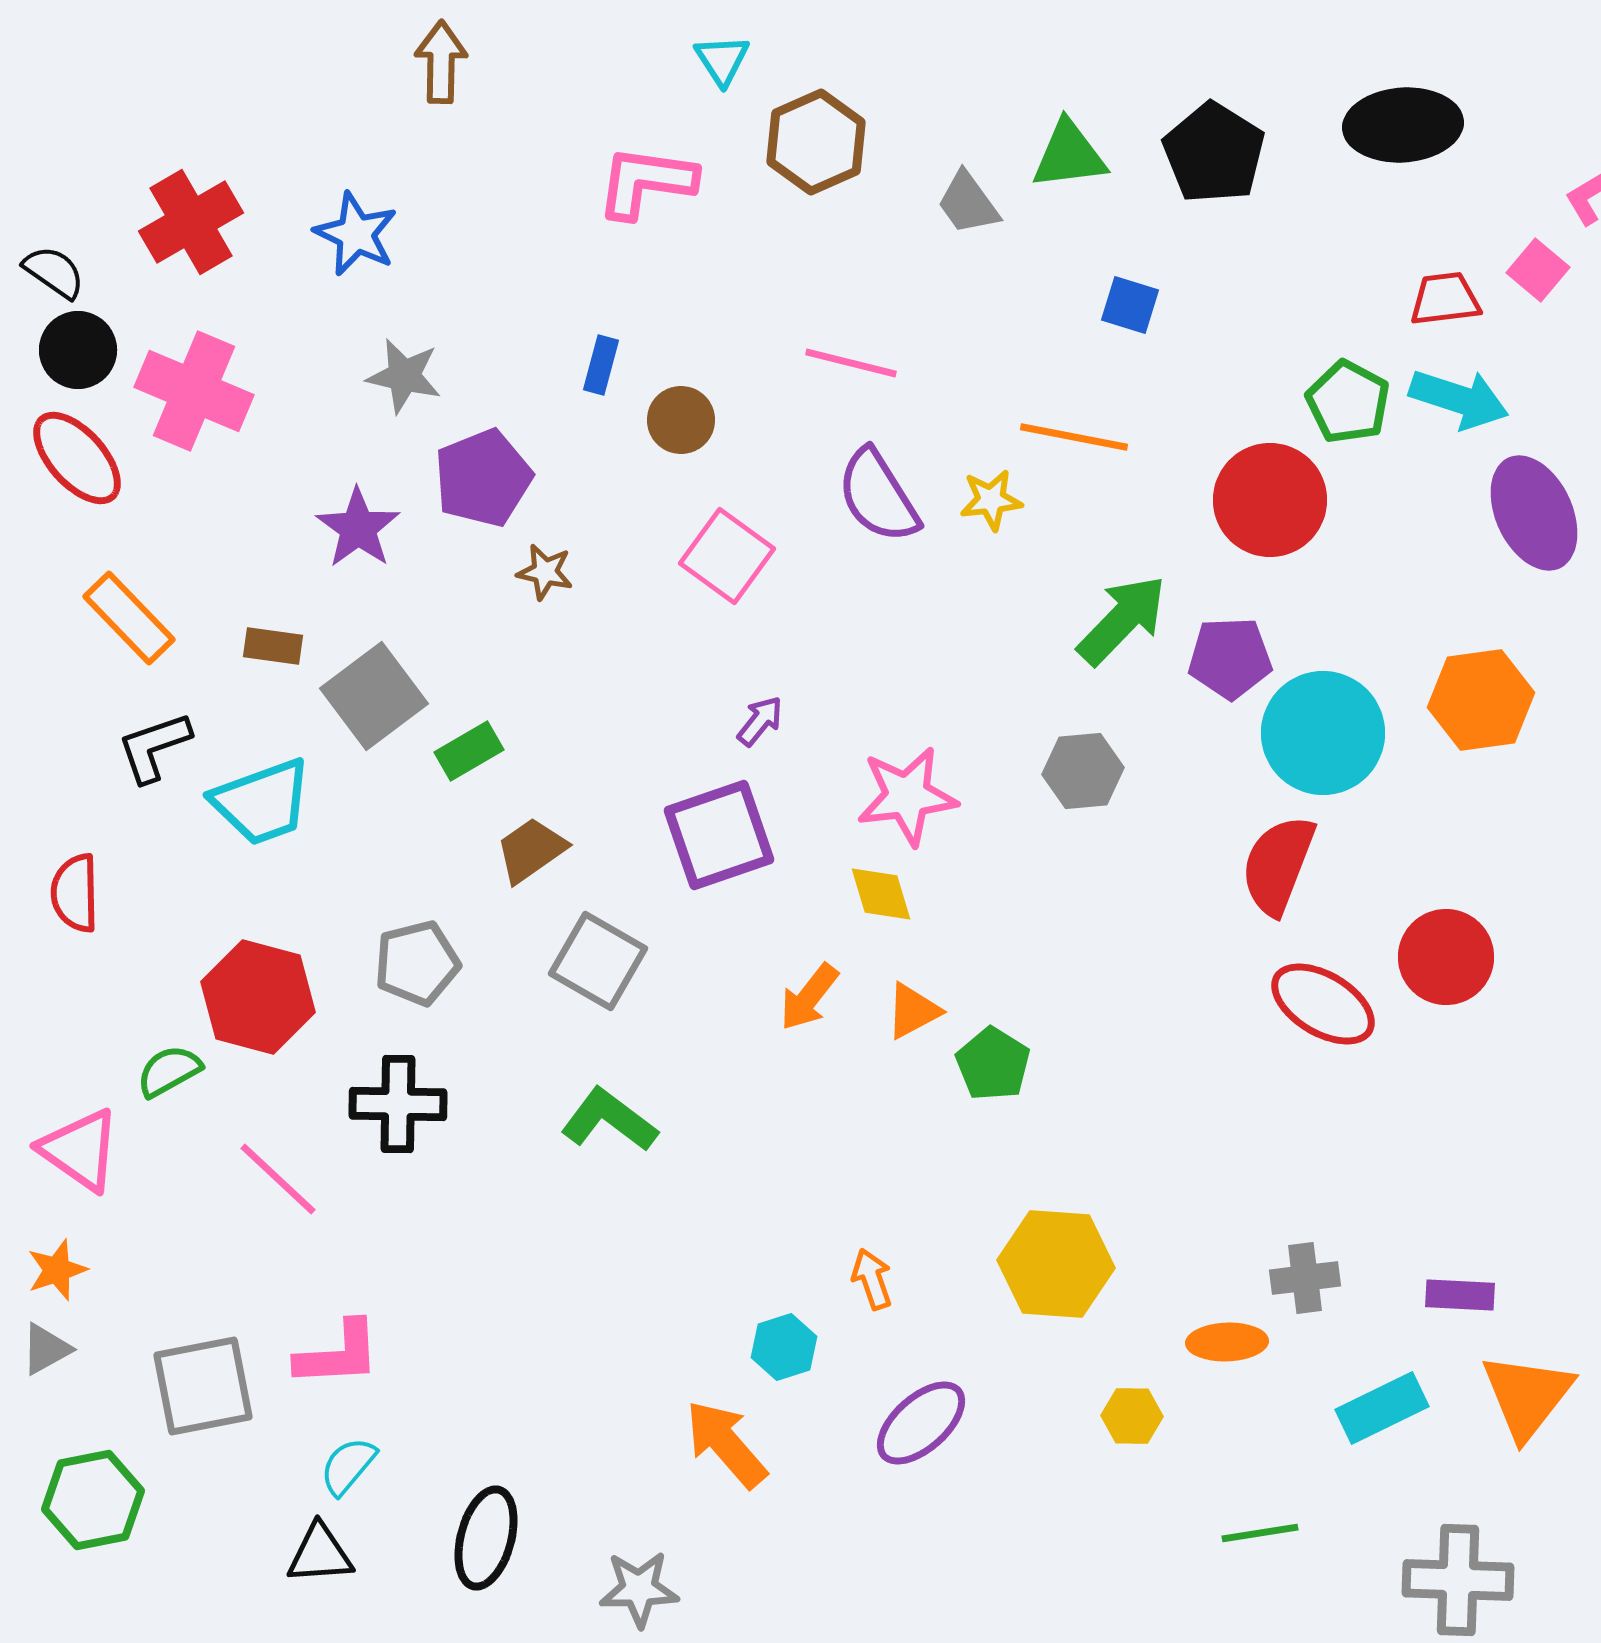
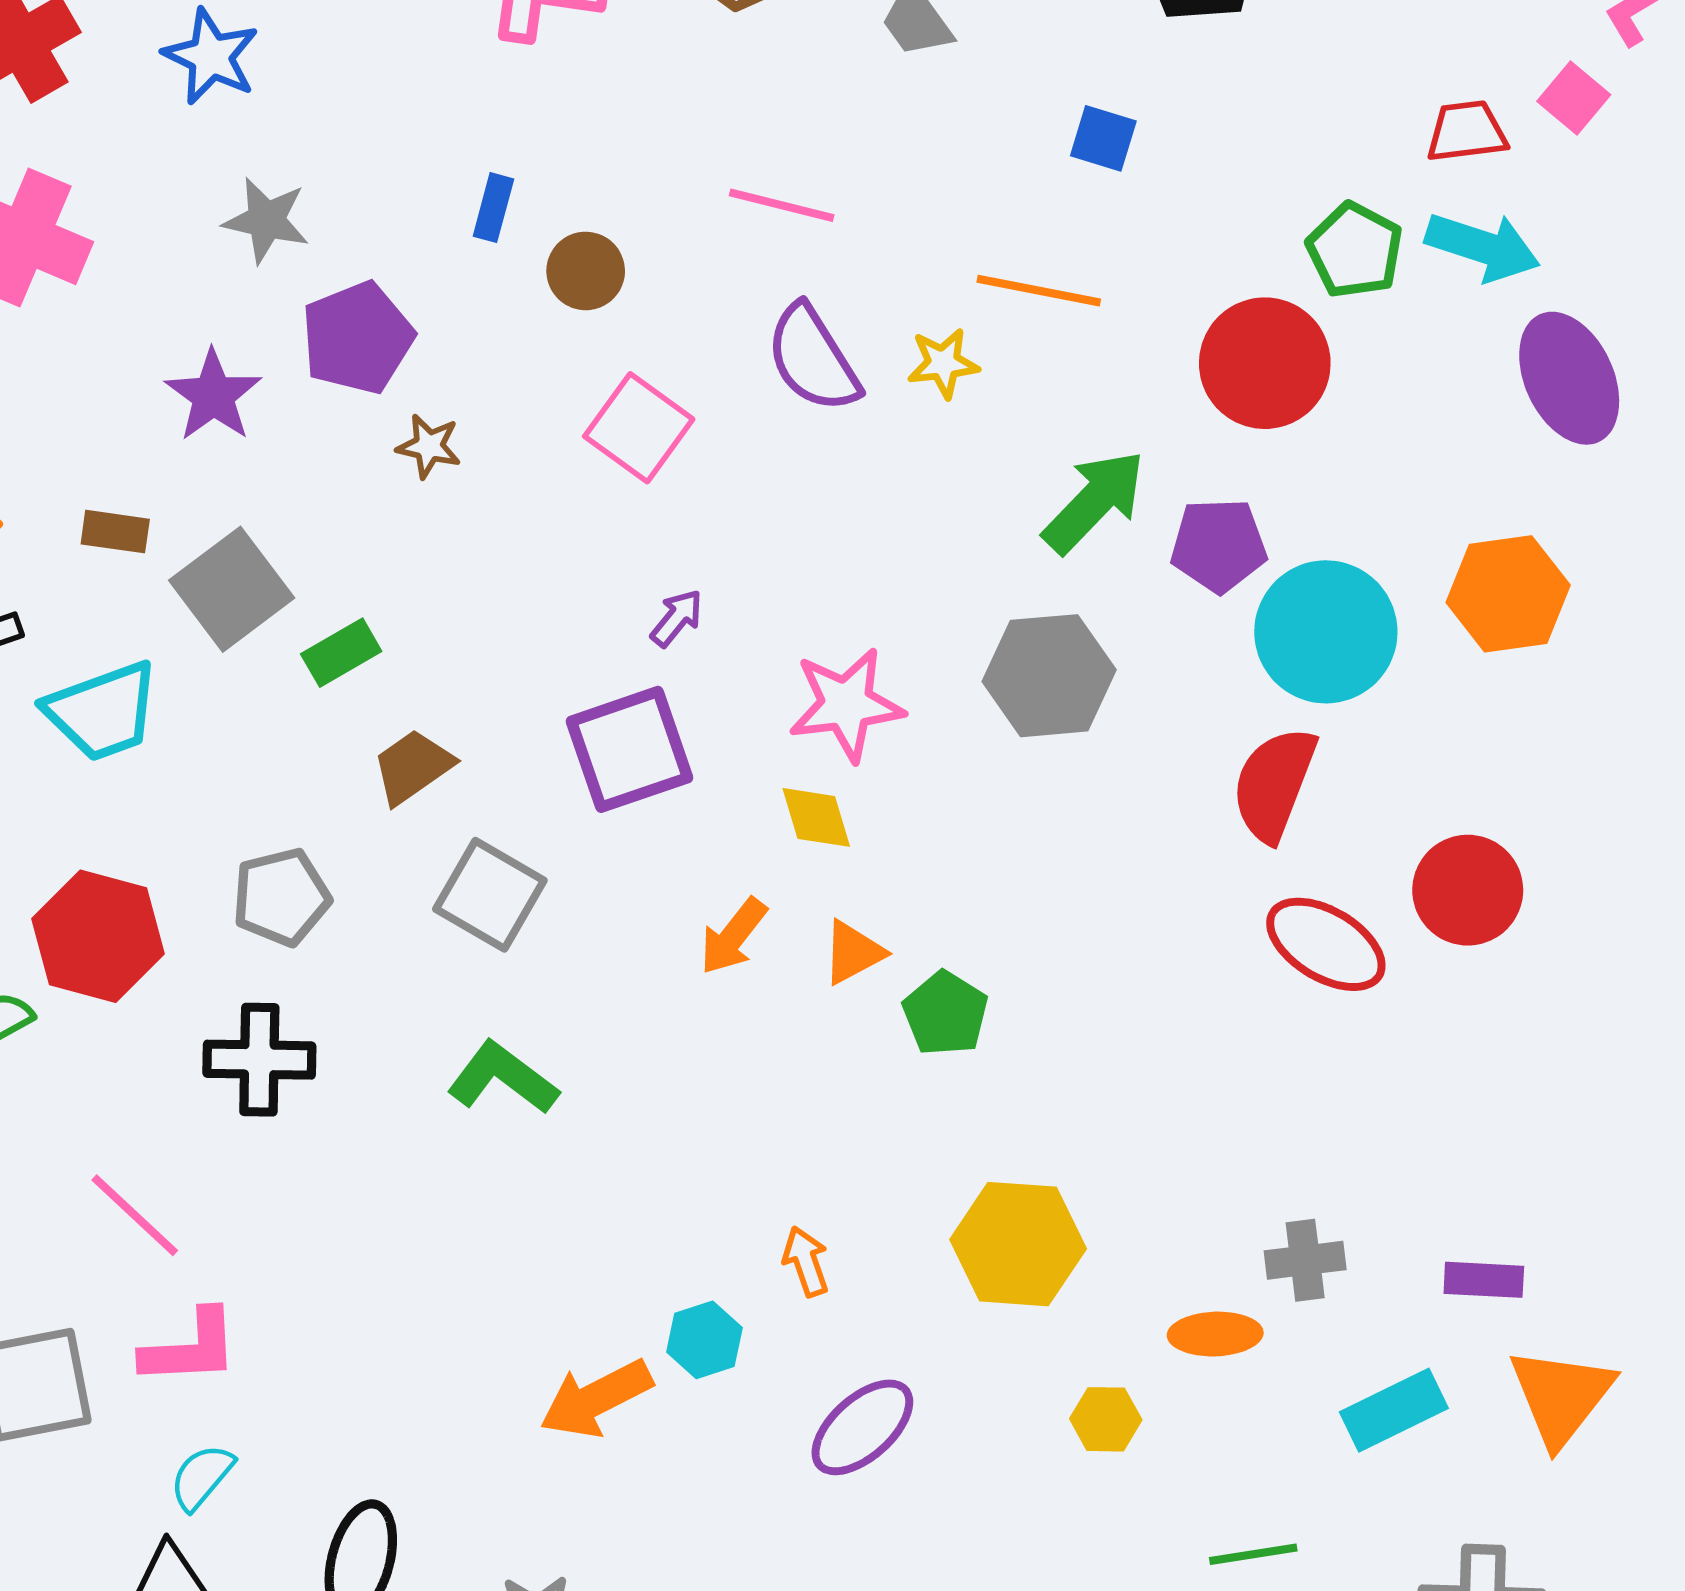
gray hexagon: (1083, 771) -> (1049, 676), size x1.4
pink line: (278, 1179) -> (135, 1215), moved
orange arrow: (726, 1444) -> (596, 1399), moved, turned -76

